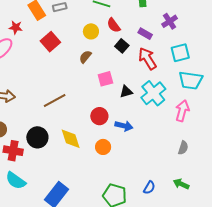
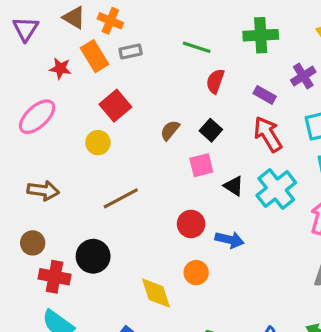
red semicircle: (114, 25) -> (215, 81), turned 56
red star: (16, 27) -> (60, 68), moved
yellow circle: (91, 31) -> (98, 143), moved
black square: (122, 46) -> (211, 130), moved
black triangle: (126, 92) -> (234, 186), turned 48
yellow diamond: (71, 139) -> (156, 293), moved

